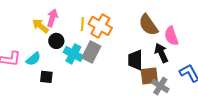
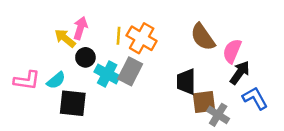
pink semicircle: (171, 36) -> (232, 51), turned 42
black arrow: (161, 53) -> (240, 73), moved, turned 60
black square: (46, 77) -> (73, 103), size x1.6

